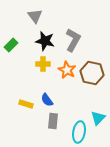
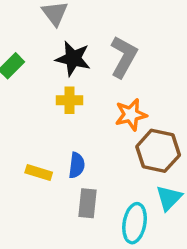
orange star: (67, 70) -> (131, 115), moved, turned 30
brown hexagon: (92, 73) -> (158, 151), moved
blue semicircle: (47, 100) -> (77, 165), turned -136

